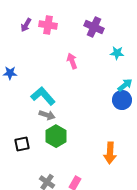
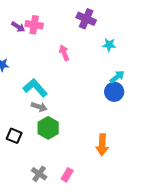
purple arrow: (26, 25) -> (18, 27), moved, turned -88
pink cross: (48, 25) -> (34, 25), moved
black square: (22, 144) -> (14, 136), turned 35

